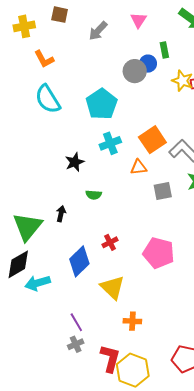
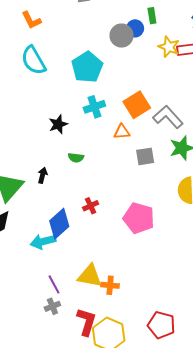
cyan arrow: (38, 283) -> (43, 242), moved
yellow triangle: (113, 287) -> (90, 276), moved, turned -36

